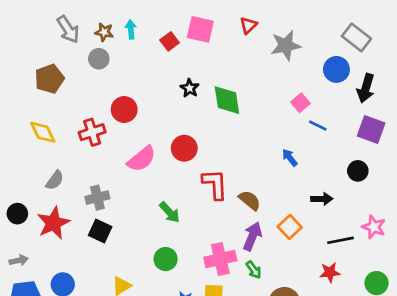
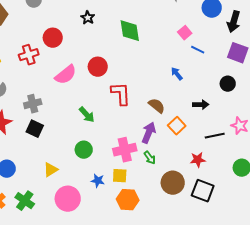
black star: (190, 88) -> (88, 18), moved
brown semicircle: (250, 200) -> (157, 106), moved
red star: (330, 272) -> (198, 160), moved

